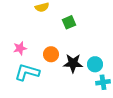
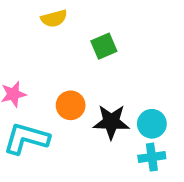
cyan cross: (103, 82) -> (152, 157), moved

